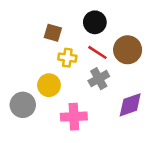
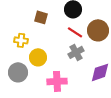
yellow cross: (67, 58) -> (21, 40), moved

